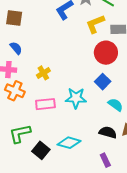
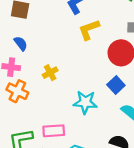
yellow L-shape: (95, 24) -> (89, 30), moved
pink rectangle: (45, 104) -> (54, 131), moved

